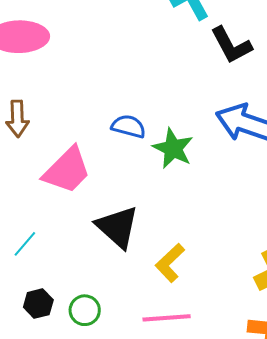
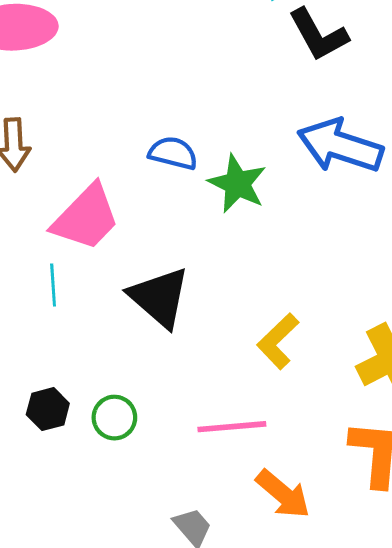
cyan line: (25, 244) -> (53, 285), moved, turned -44
yellow L-shape: (170, 263) -> (278, 341), moved

